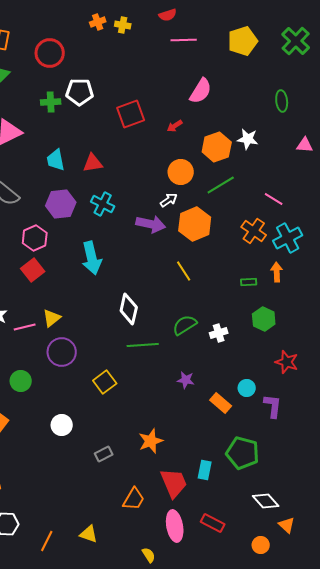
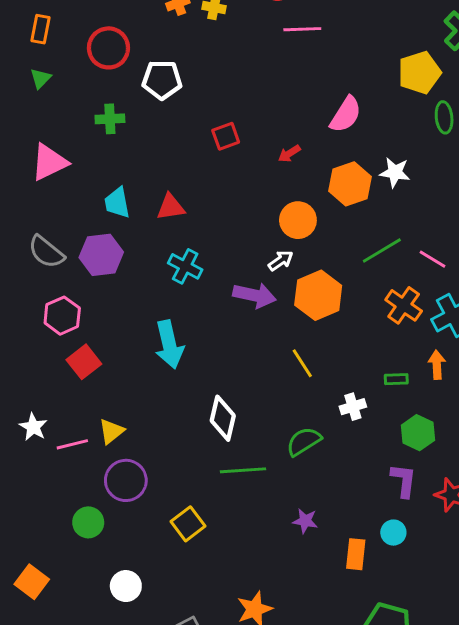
yellow pentagon: (243, 41) -> (419, 73), moved
pink semicircle: (201, 91) -> (346, 115), moved
white pentagon: (80, 92) -> (162, 80), moved
red square: (131, 114) -> (226, 136), size x0.7
green line: (221, 185) -> (382, 250), moved
purple hexagon: (61, 204) -> (101, 255), moved
pink hexagon: (35, 238) -> (62, 316), moved
white cross: (219, 333) -> (353, 407), moved
green circle: (21, 381) -> (88, 522), moved
orange rectangle: (221, 403) -> (356, 554), turned 55
purple L-shape: (273, 406) -> (404, 480), moved

